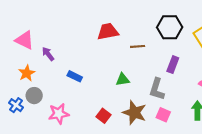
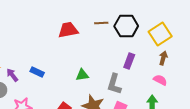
brown line: (138, 46) -> (101, 23), moved
purple arrow: (48, 54) -> (12, 75), moved

